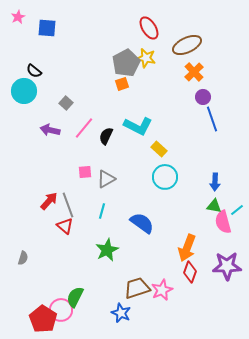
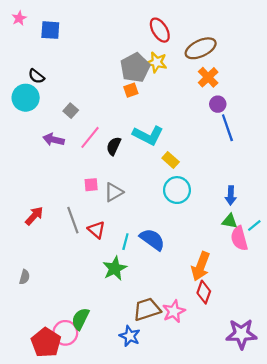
red arrow: (49, 201) -> (34, 216), moved
cyan line: (102, 211) -> (125, 242), moved
red triangle: (65, 226) -> (96, 230), moved
purple star: (227, 266) -> (241, 334), moved

